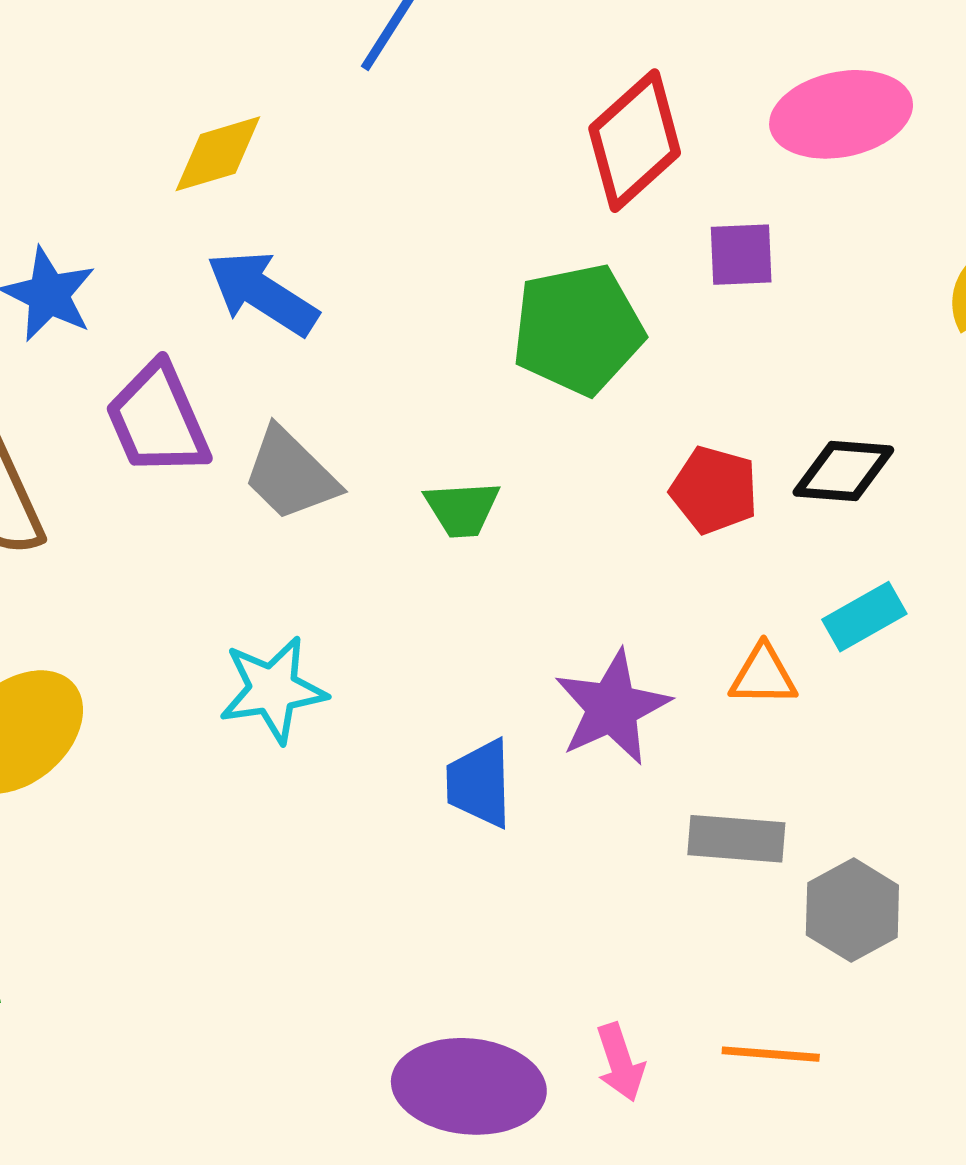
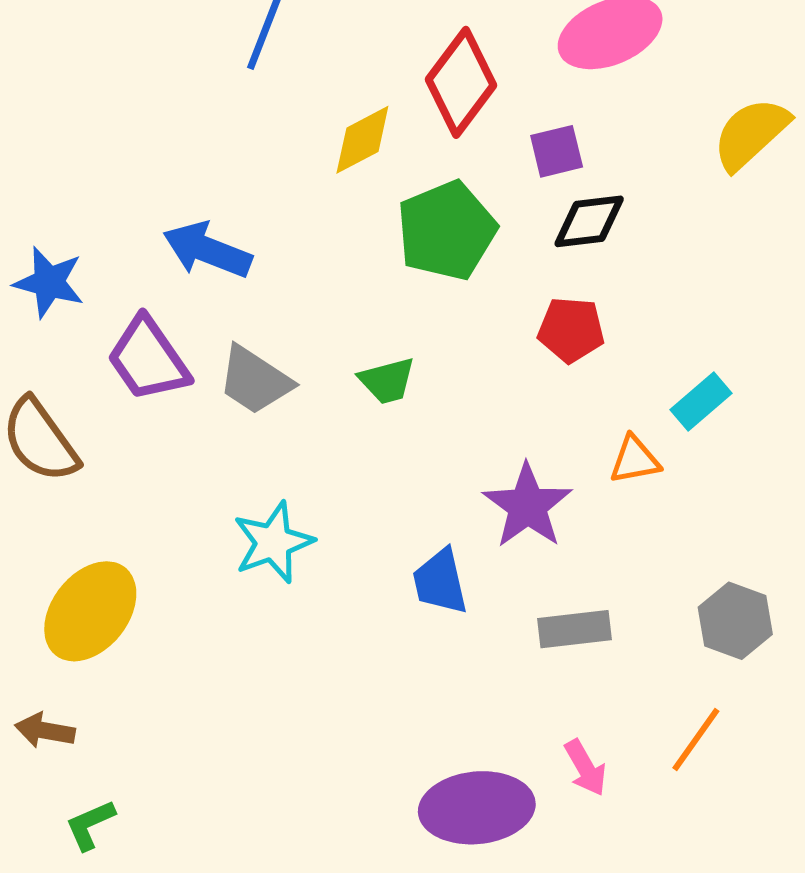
yellow diamond: (218, 154) -> (362, 140), moved
black diamond: (843, 471) -> (589, 221), moved
gray rectangle: (736, 839) -> (574, 629), moved
orange line: (771, 1054) -> (696, 740), turned -48

